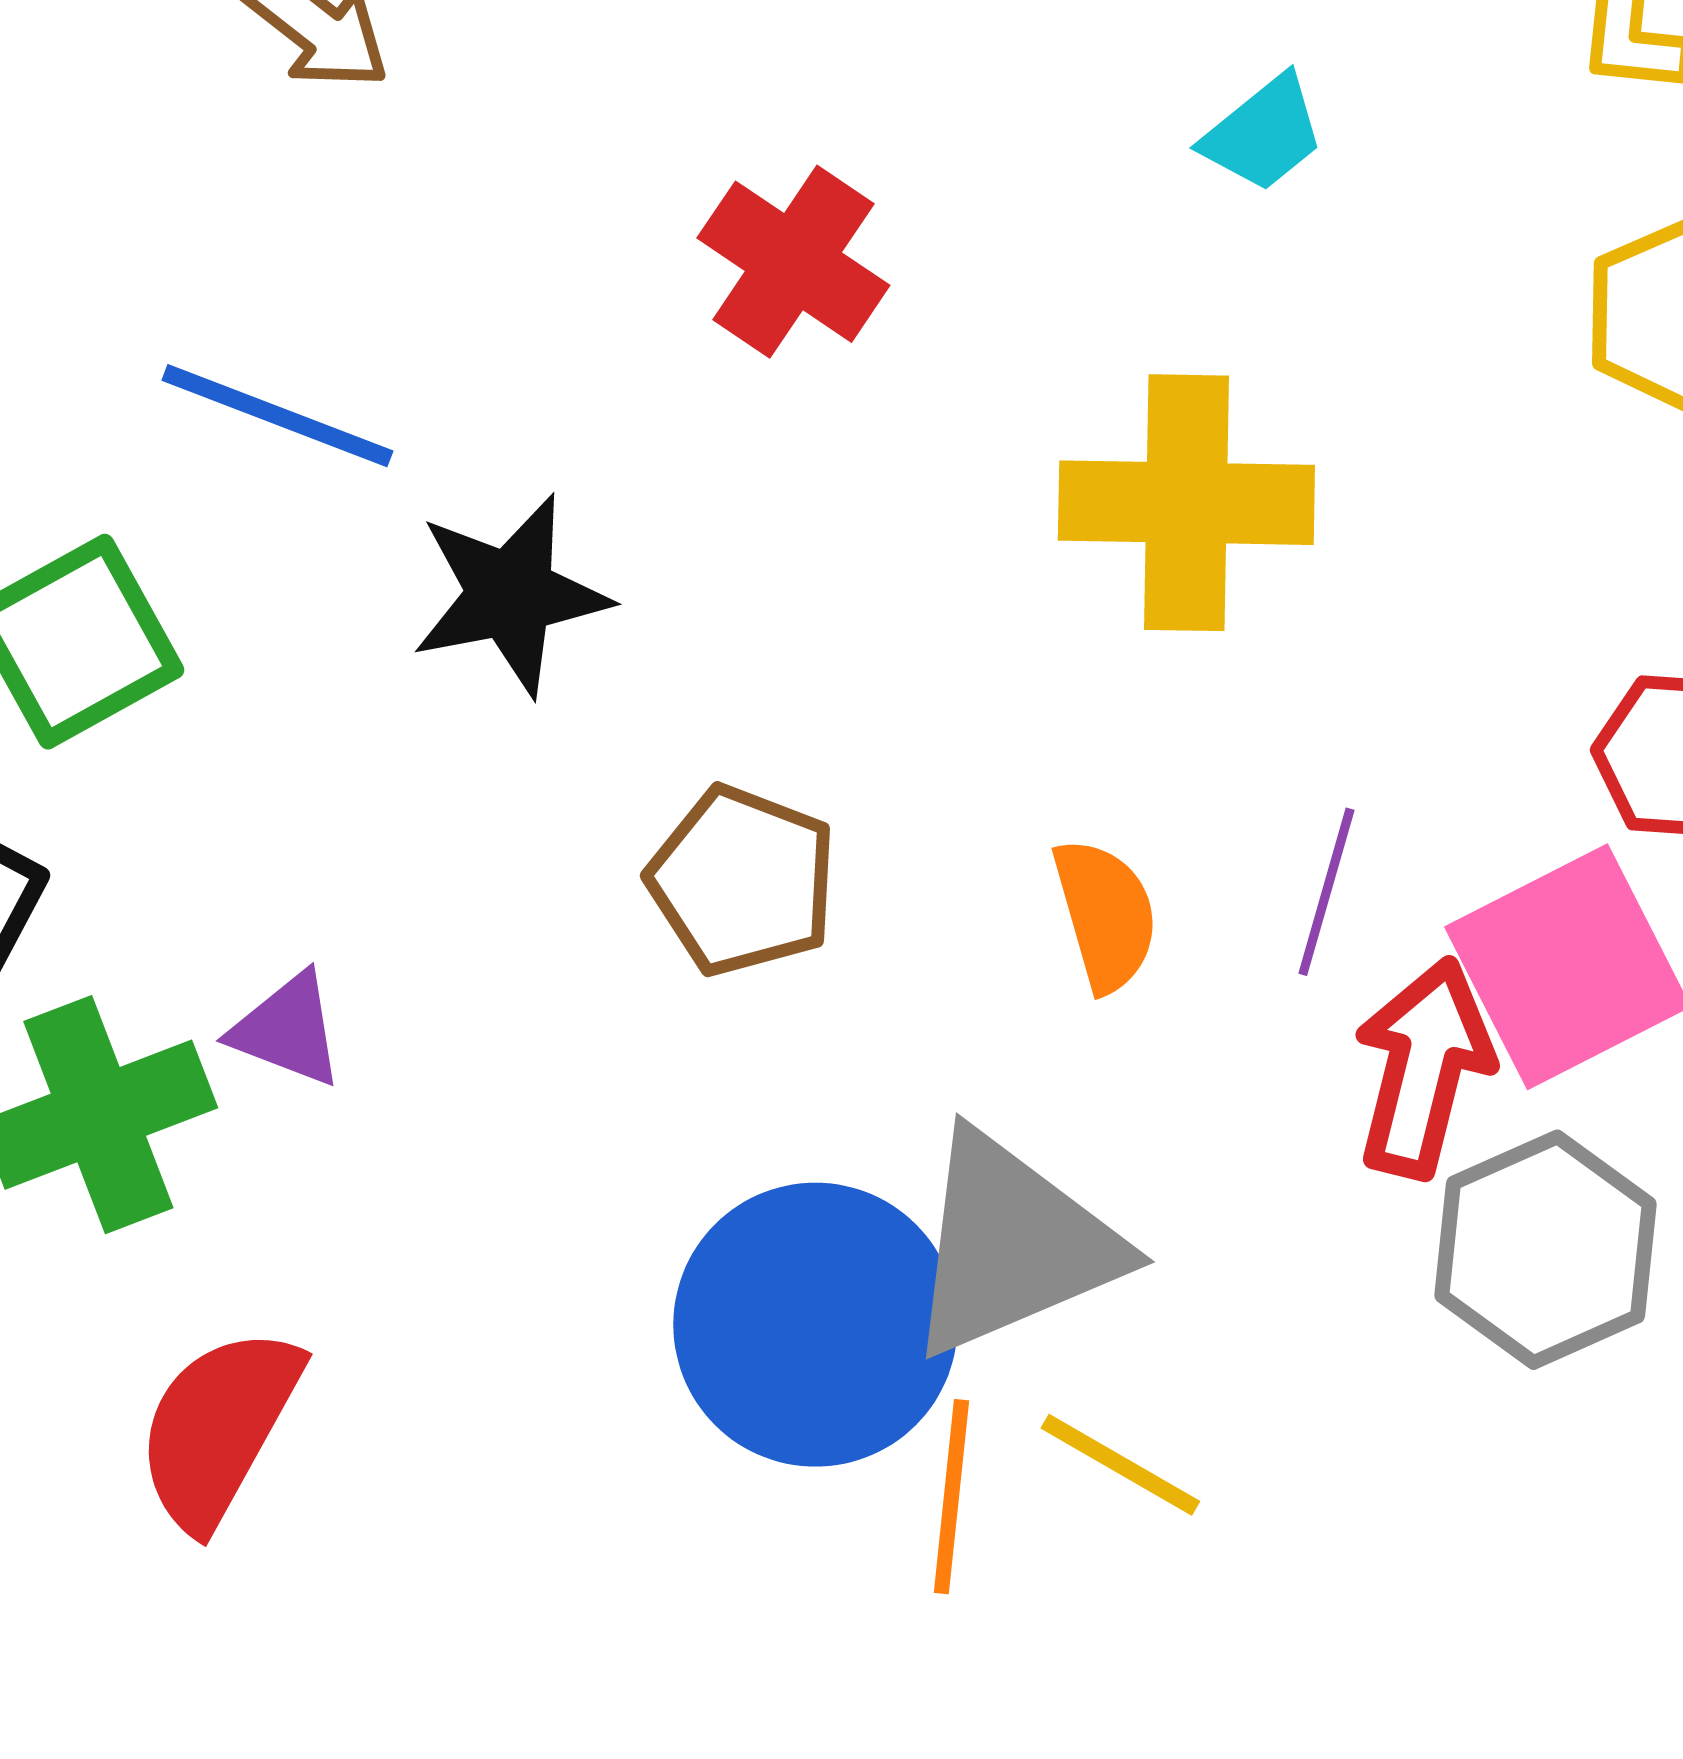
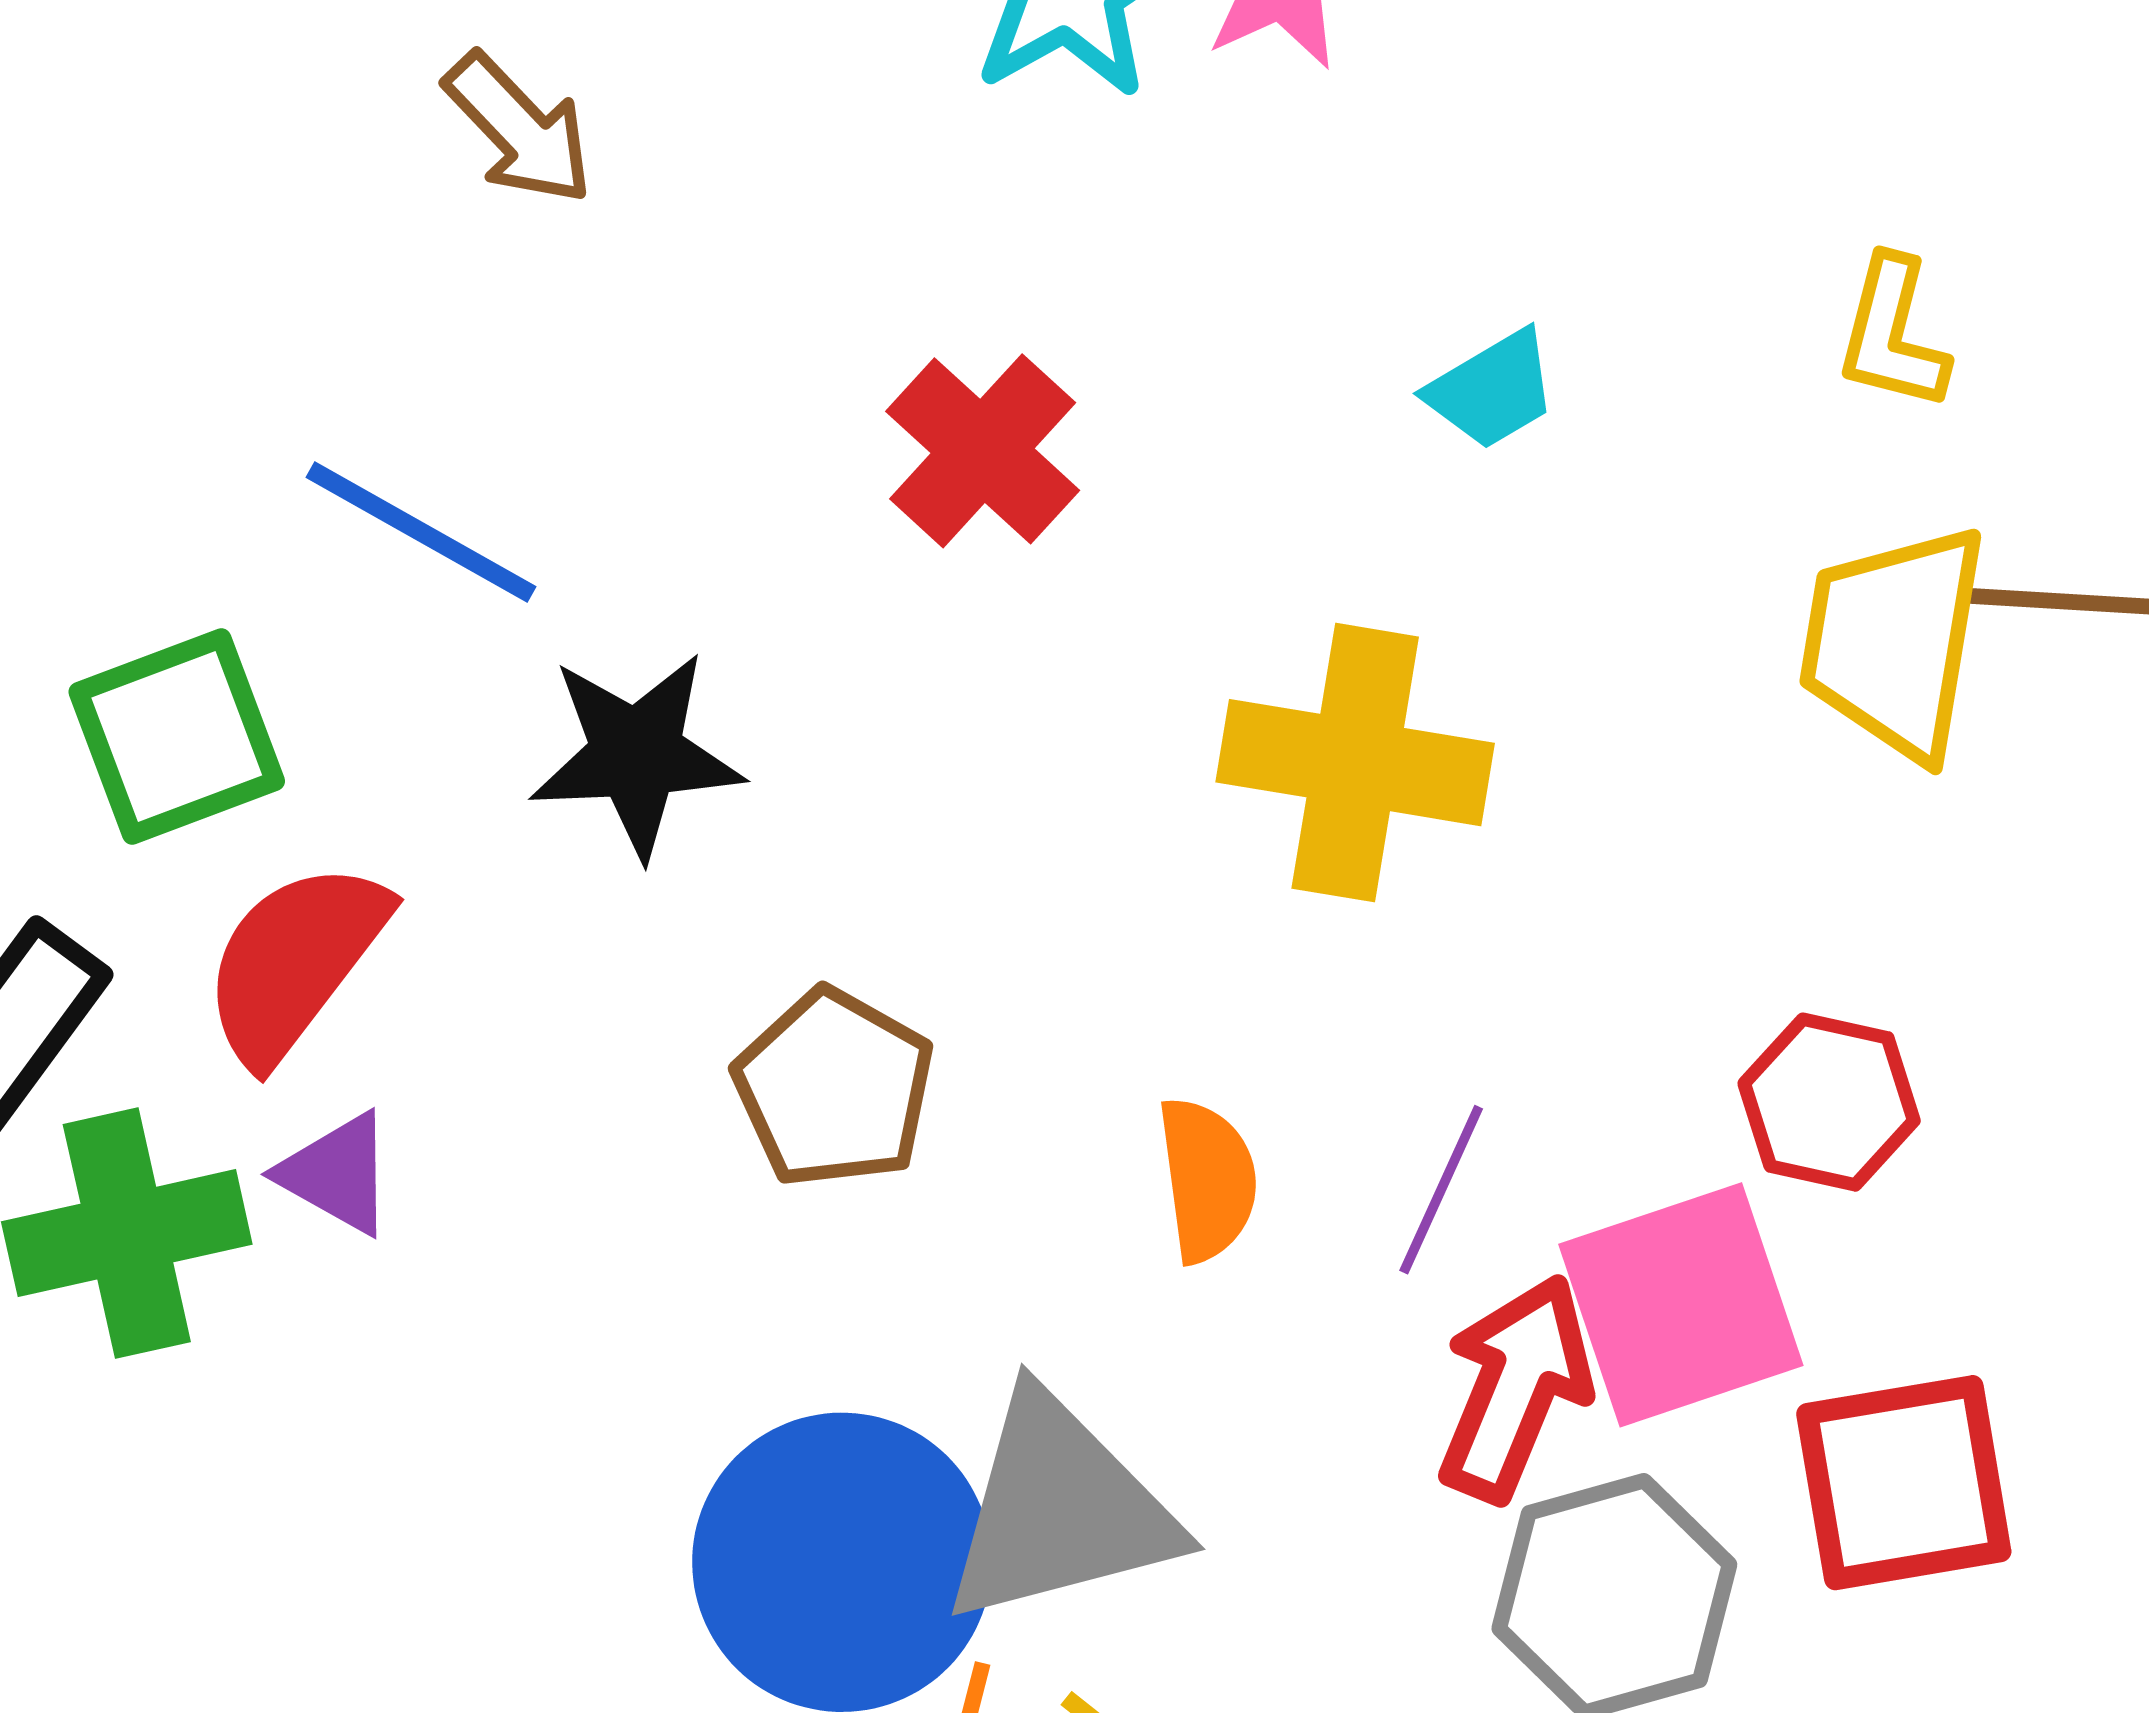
red semicircle: (218, 1428) -> (295, 962), moved

